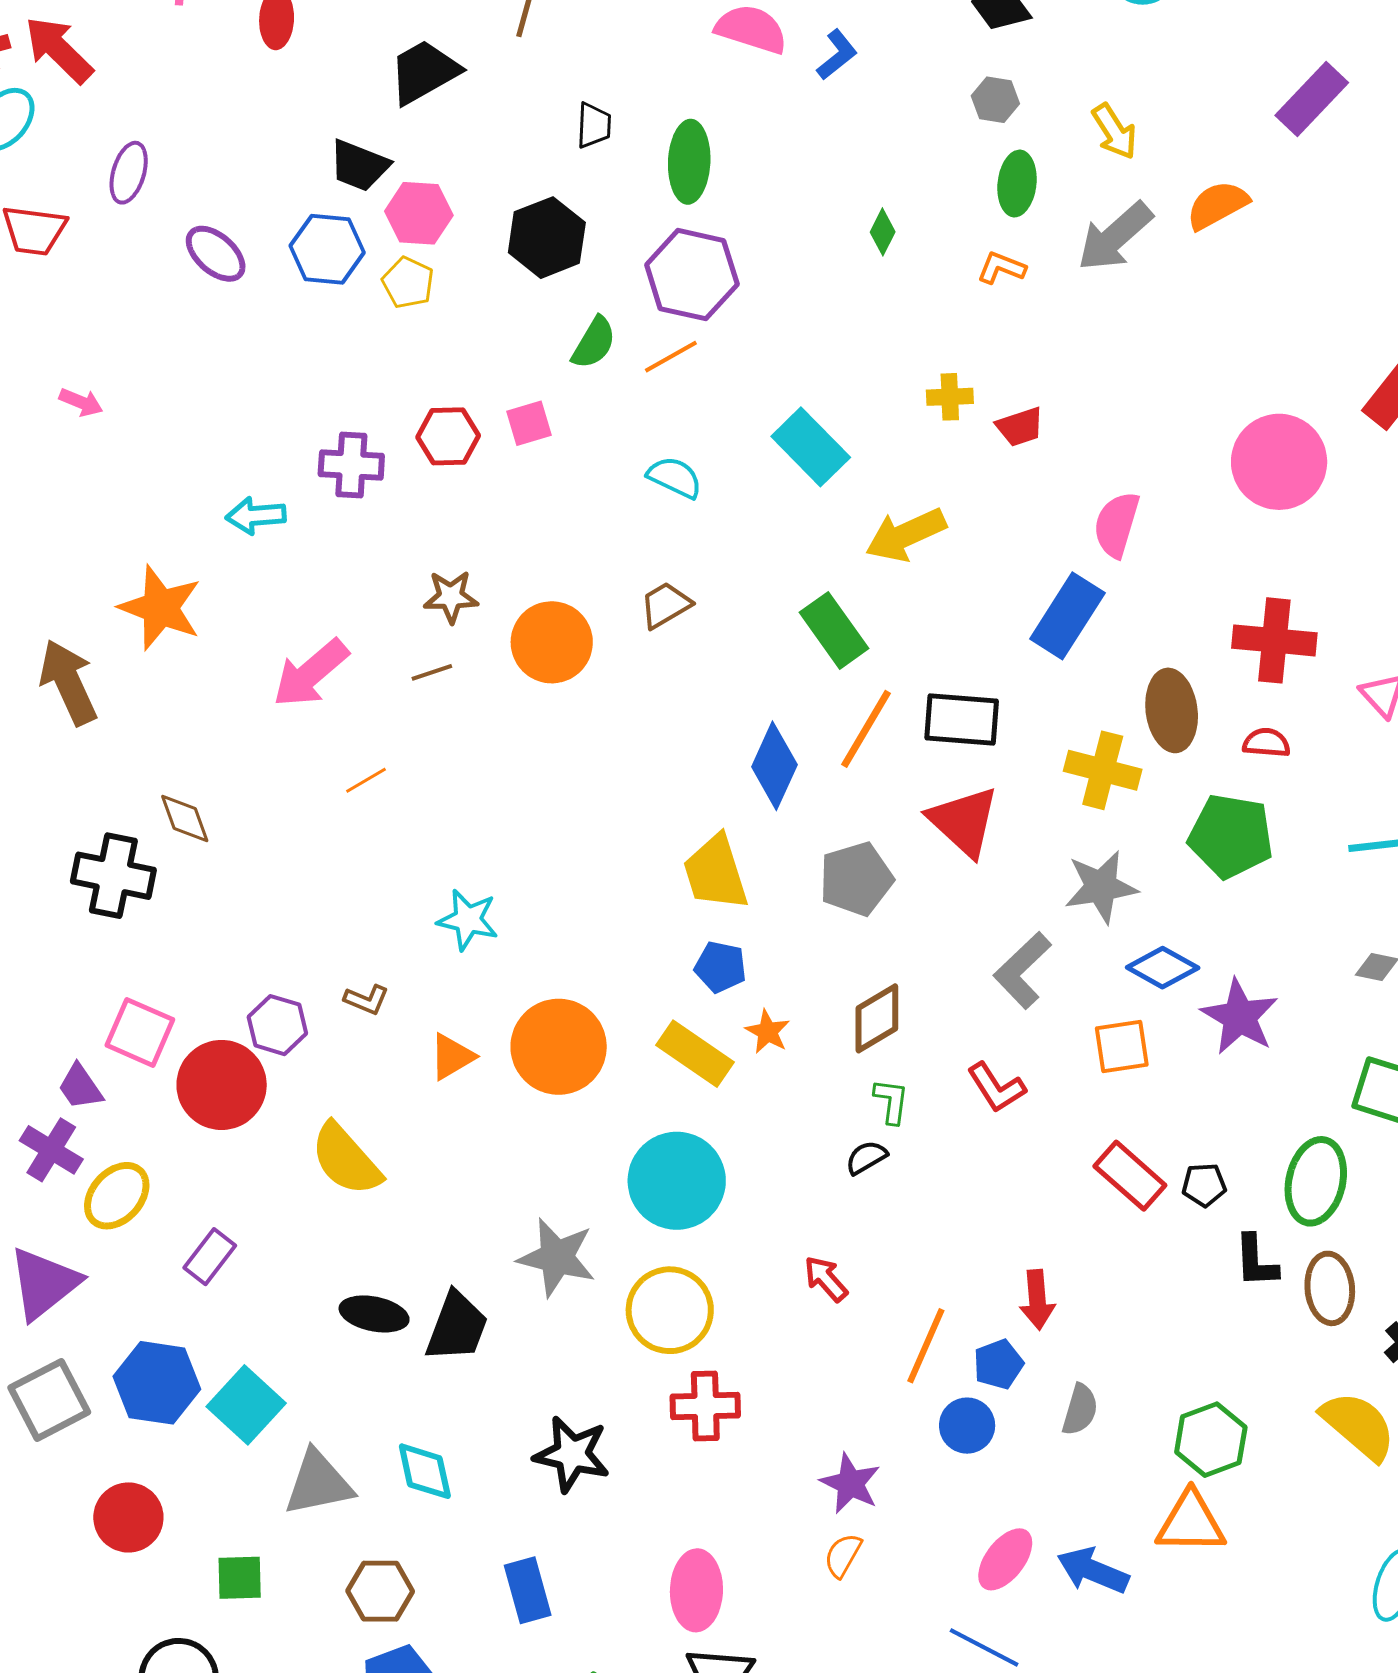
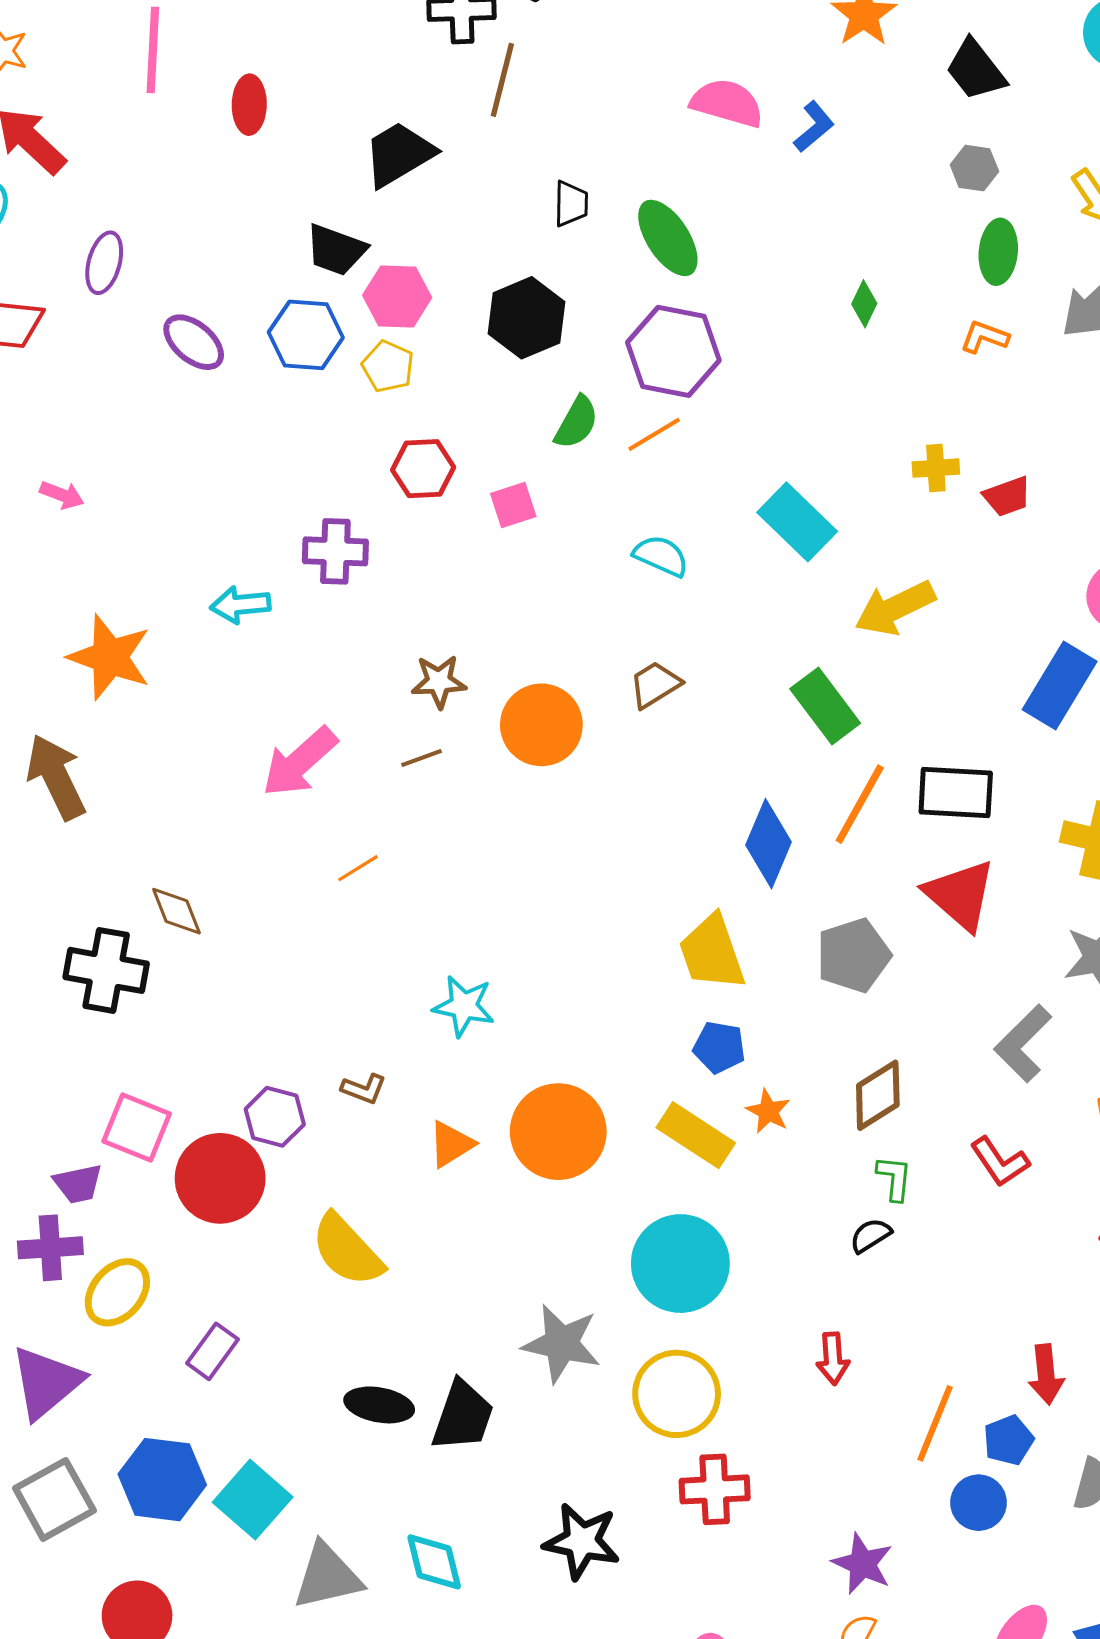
green ellipse: (689, 162) -> (668, 238), turned -34
red hexagon: (448, 436) -> (423, 469), moved
orange star: (160, 608) -> (110, 657), moved
purple trapezoid: (80, 1087) -> (78, 1184), turned -66
purple cross: (51, 1150) -> (50, 1248), turned -34
red arrow: (826, 1279) -> (833, 1358), turned -141

